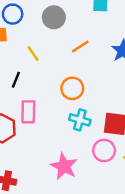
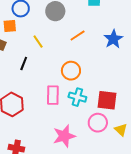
pink rectangle: (28, 112) -> (53, 95), moved
pink star: (64, 166) -> (64, 136), turned 30

